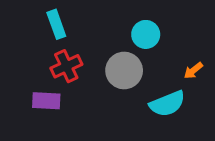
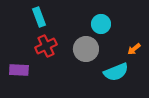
purple rectangle: (46, 101) -> (19, 70), moved

